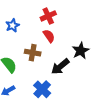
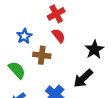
blue star: (13, 25) -> (24, 36), moved
black arrow: (60, 67) -> (83, 78), moved

